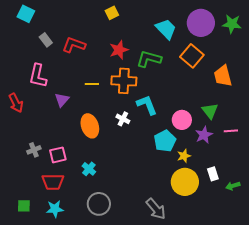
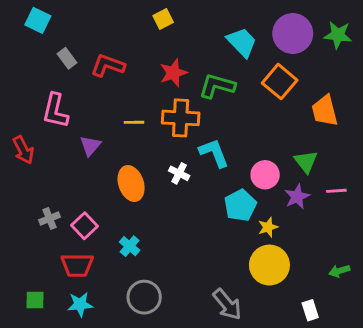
pink square: (58, 155) -> (84, 226), turned -30
white rectangle: (213, 174) -> (310, 310), moved

